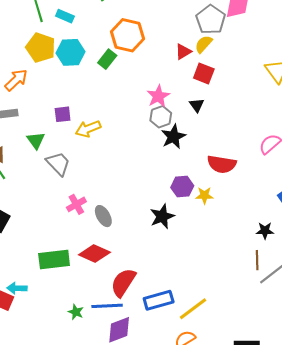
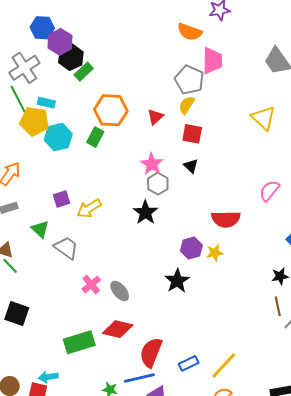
yellow pentagon: (41, 48) -> (34, 121), moved
red triangle: (183, 52) -> (155, 117), moved
black star: (173, 137) -> (145, 212), moved
blue rectangle: (159, 300) -> (189, 363), size x0.7

